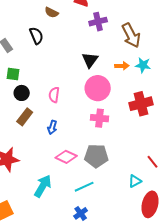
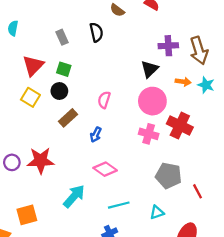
purple cross: (98, 22) -> (168, 46), moved
black circle: (22, 93) -> (59, 91), moved
red cross: (141, 104) -> (180, 126), moved, turned 30
gray pentagon: (96, 156) -> (169, 176), moved
cyan triangle: (135, 181) -> (157, 212), moved

